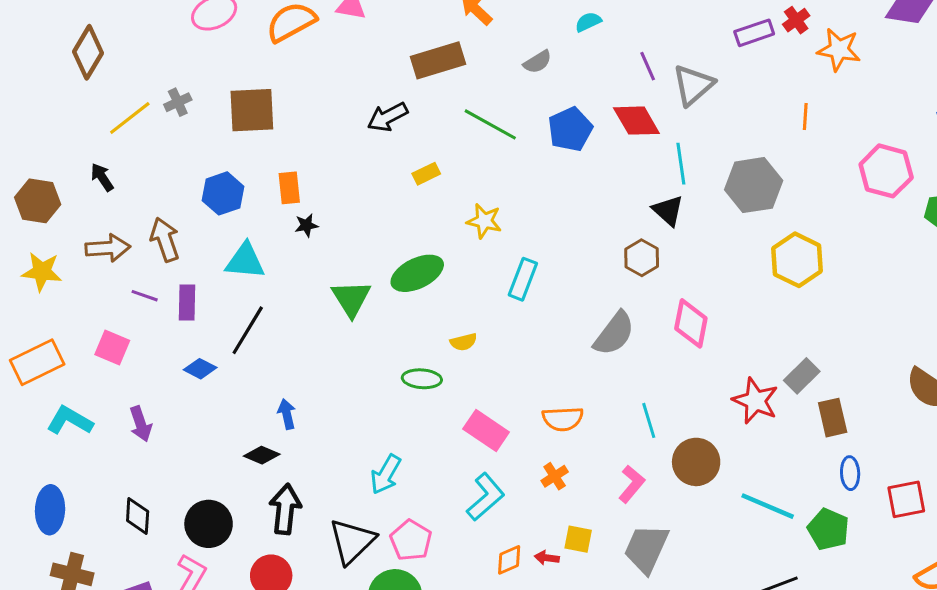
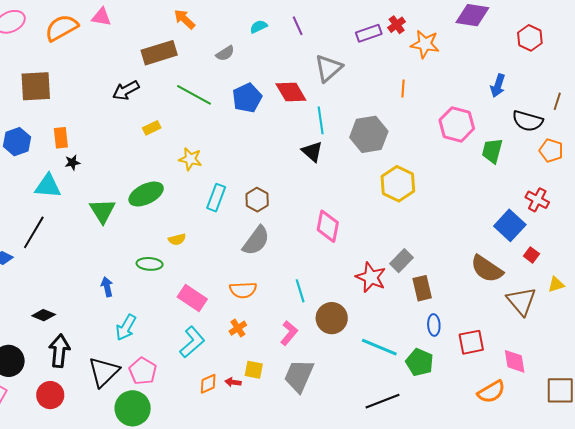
purple line: (648, 66) -> (298, 26), moved
brown hexagon: (642, 258) -> (257, 200), moved
cyan triangle: (245, 261) -> (48, 186), moved
gray semicircle: (614, 334) -> (256, 241), moved
blue arrow: (287, 414) -> (107, 287), moved

